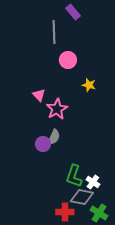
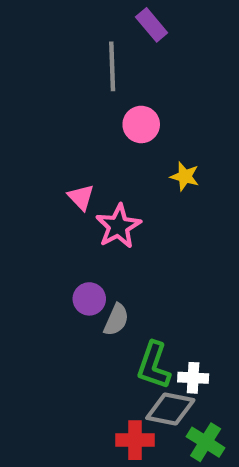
gray semicircle: (54, 137) -> (116, 320), moved
white cross: (93, 182) -> (193, 378), turned -32

